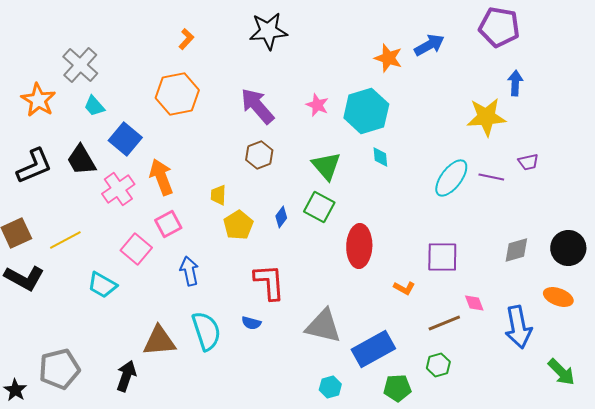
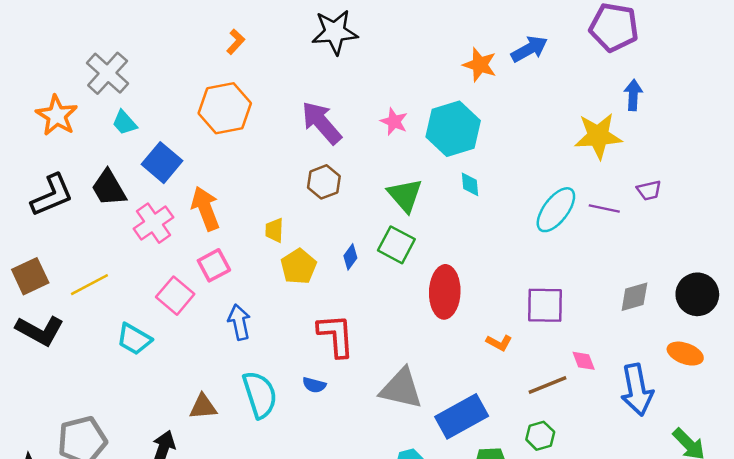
brown triangle: (159, 341) -> (203, 407), size x0.7

